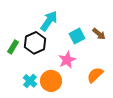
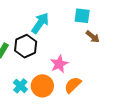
cyan square: (77, 36) -> (82, 16), moved, turned 35
orange semicircle: (95, 75) -> (73, 85), moved

